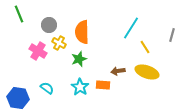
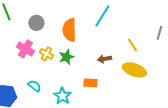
cyan line: (131, 28) -> (102, 16), moved
yellow cross: (59, 43) -> (46, 54), moved
brown arrow: (118, 71) -> (104, 59), moved
cyan star: (80, 87) -> (62, 96), moved

